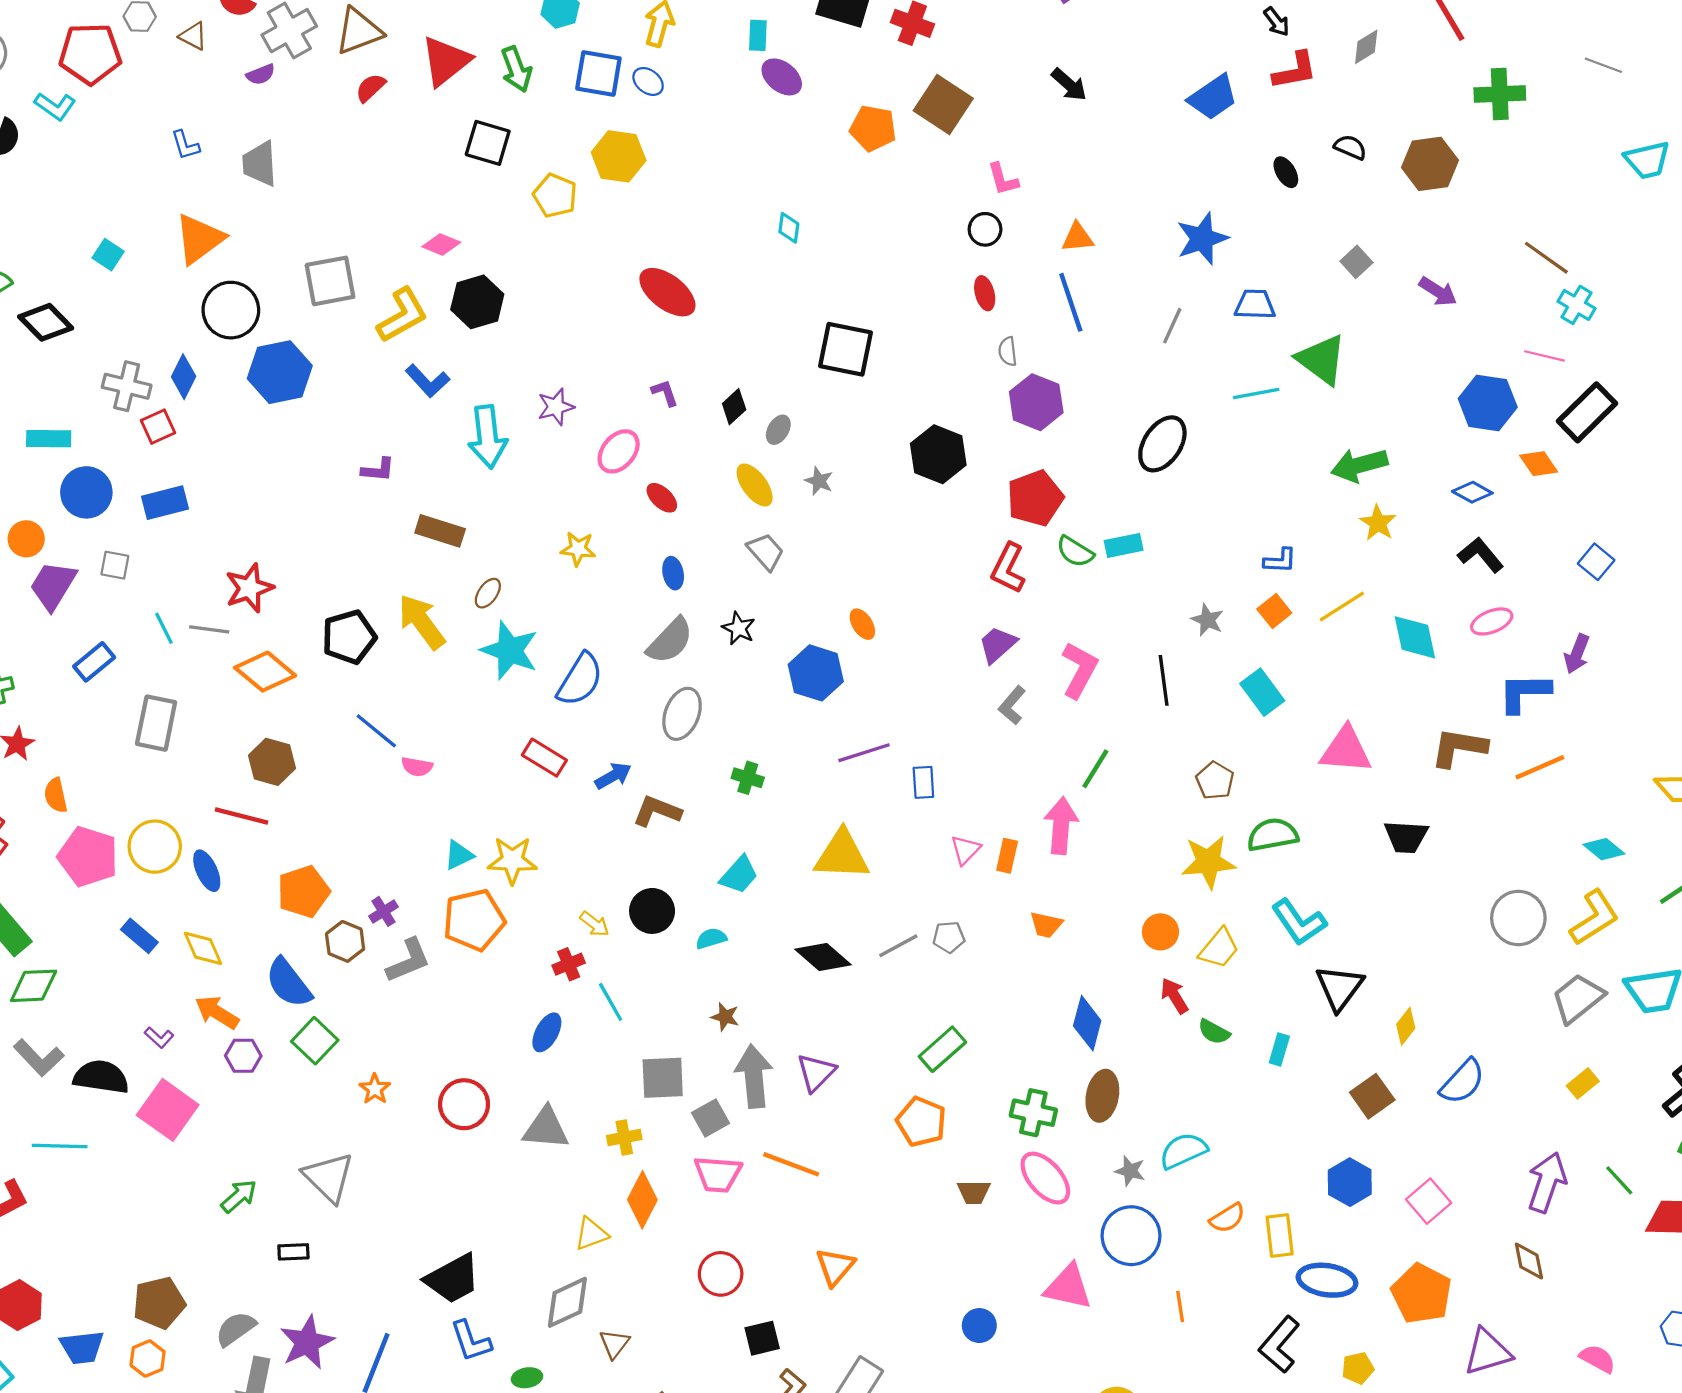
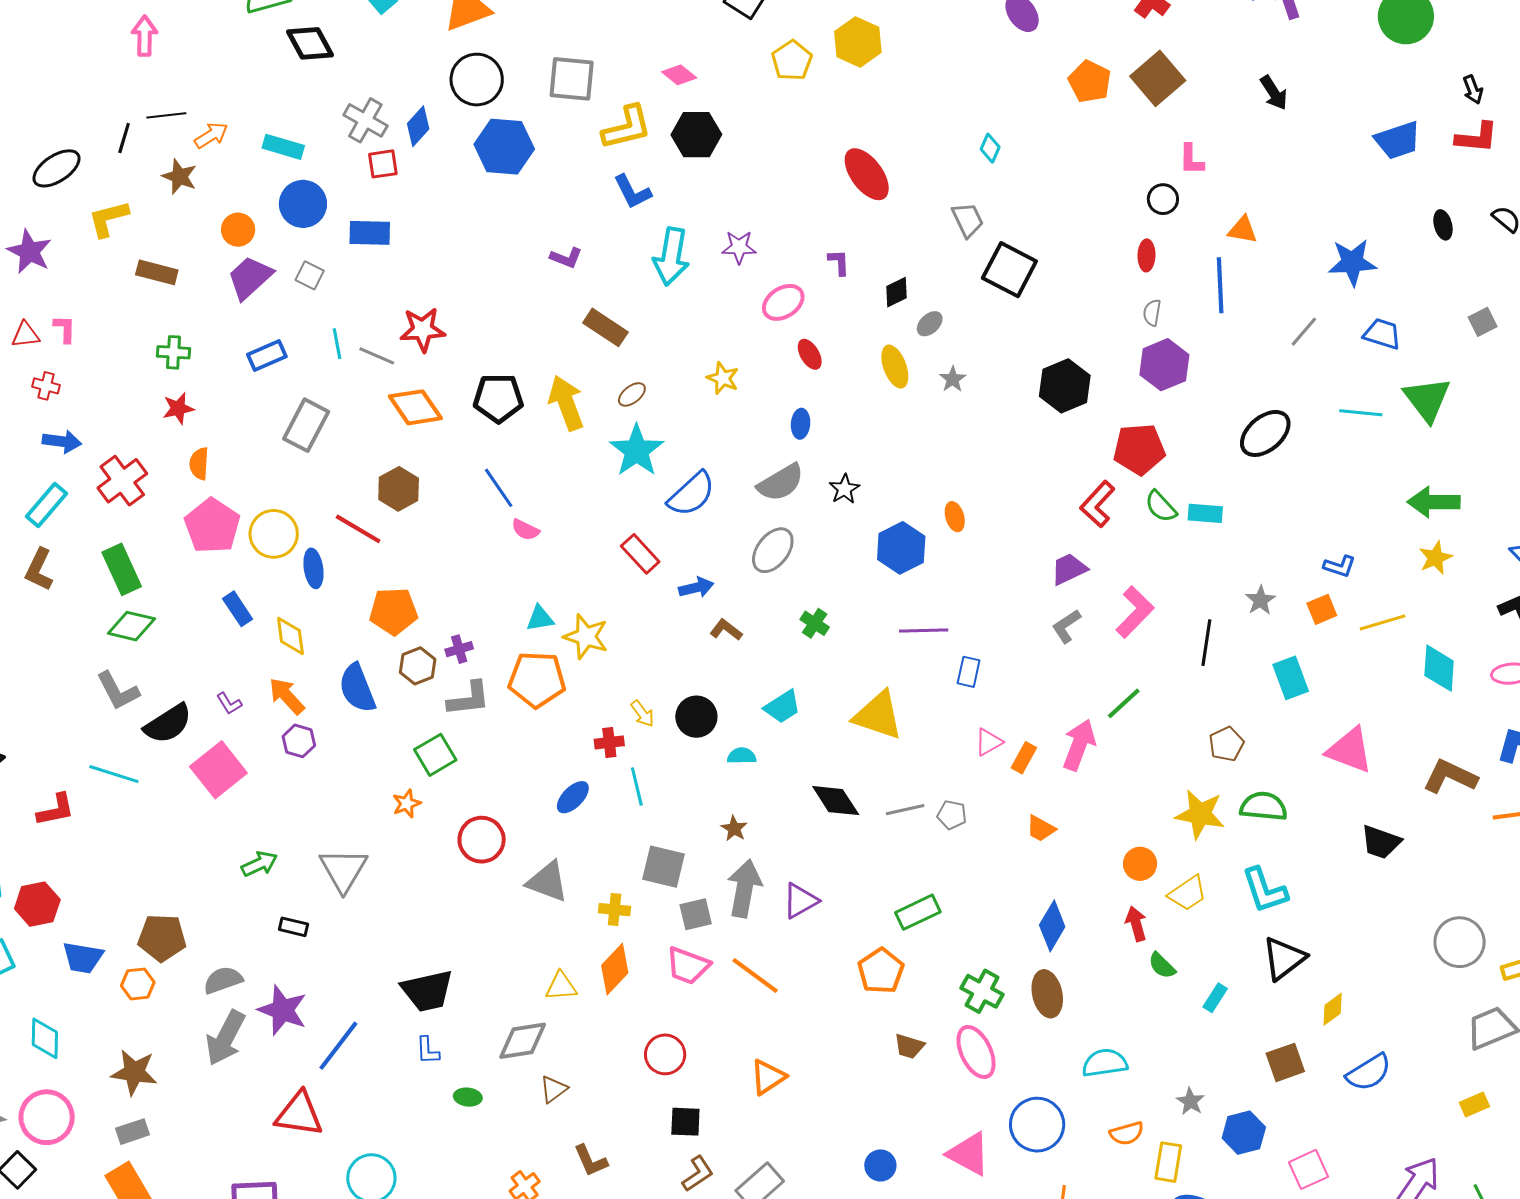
gray trapezoid: (766, 552) -> (968, 220), moved
brown L-shape: (657, 811) -> (726, 630), size x0.7
green square: (315, 1041) -> (435, 755), moved
black semicircle: (101, 1077) -> (168, 724), turned 123
brown ellipse: (1102, 1096) -> (1047, 994), turned -39
gray star: (1130, 1171) -> (1190, 1101), moved
blue L-shape: (471, 1341) -> (428, 1050), size x0.7
purple star: (307, 1342) -> (283, 1010), turned 30

